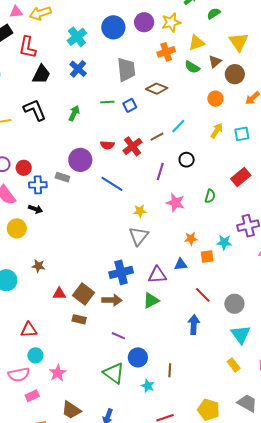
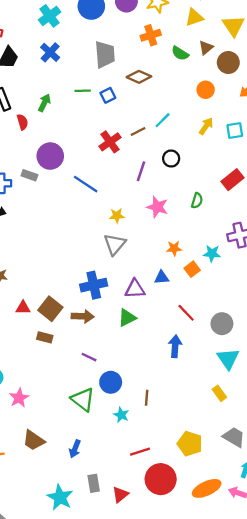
yellow triangle: (197, 43) -> (194, 17), moved
red semicircle: (107, 145) -> (23, 122), moved, turned -112
orange square: (207, 257) -> (192, 269), turned -32

